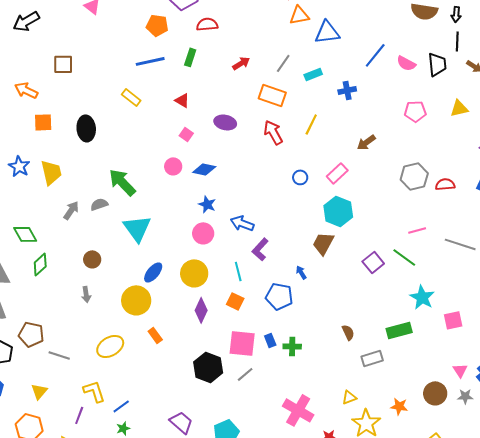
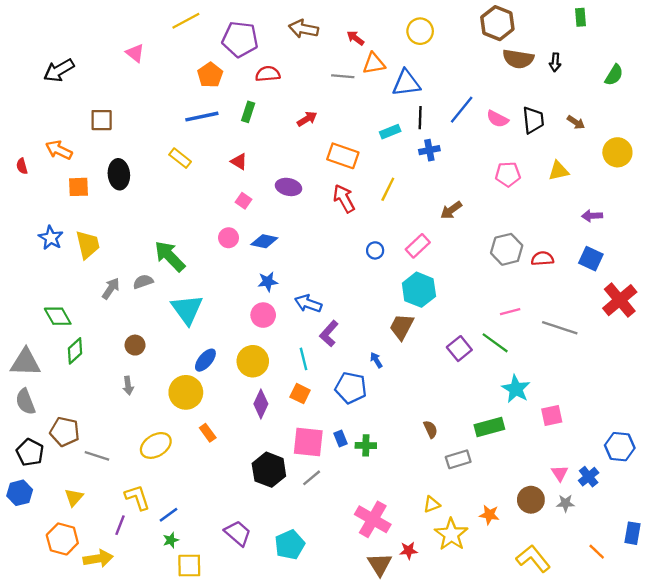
orange pentagon: (157, 25) -> (210, 75), turned 30
black line: (457, 41) -> (420, 118), moved
gray line: (283, 63) -> (343, 76), moved, turned 60
black ellipse: (86, 128) -> (119, 174), moved
blue star: (207, 204) -> (268, 282), turned -30

